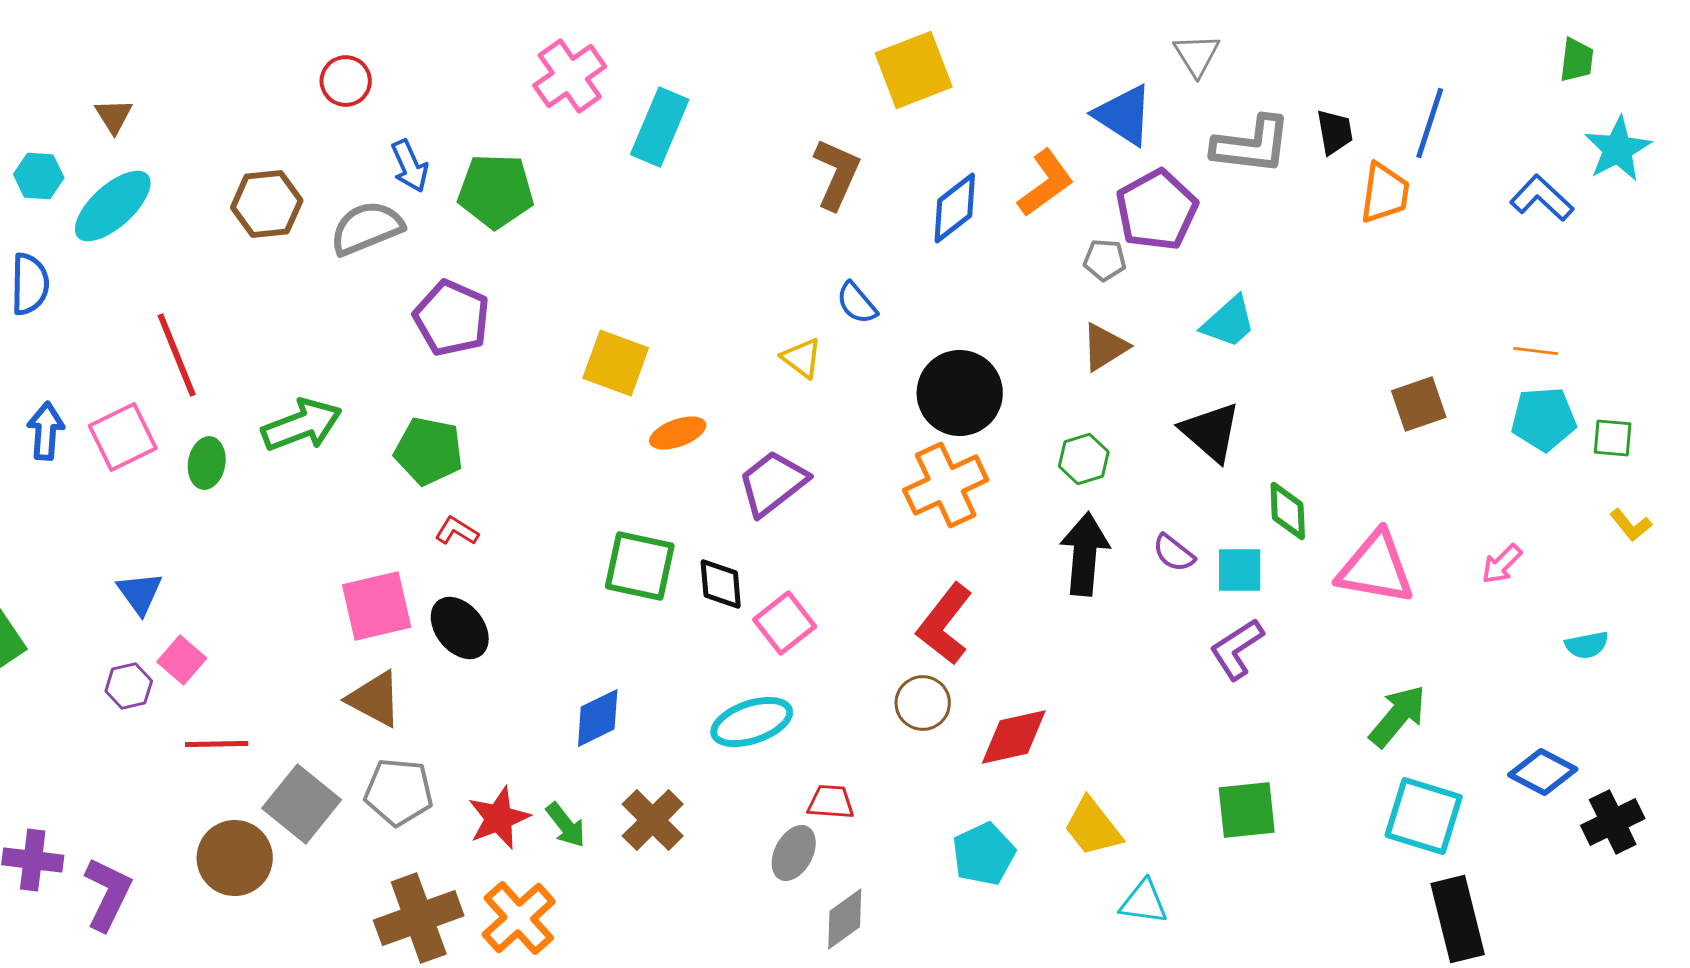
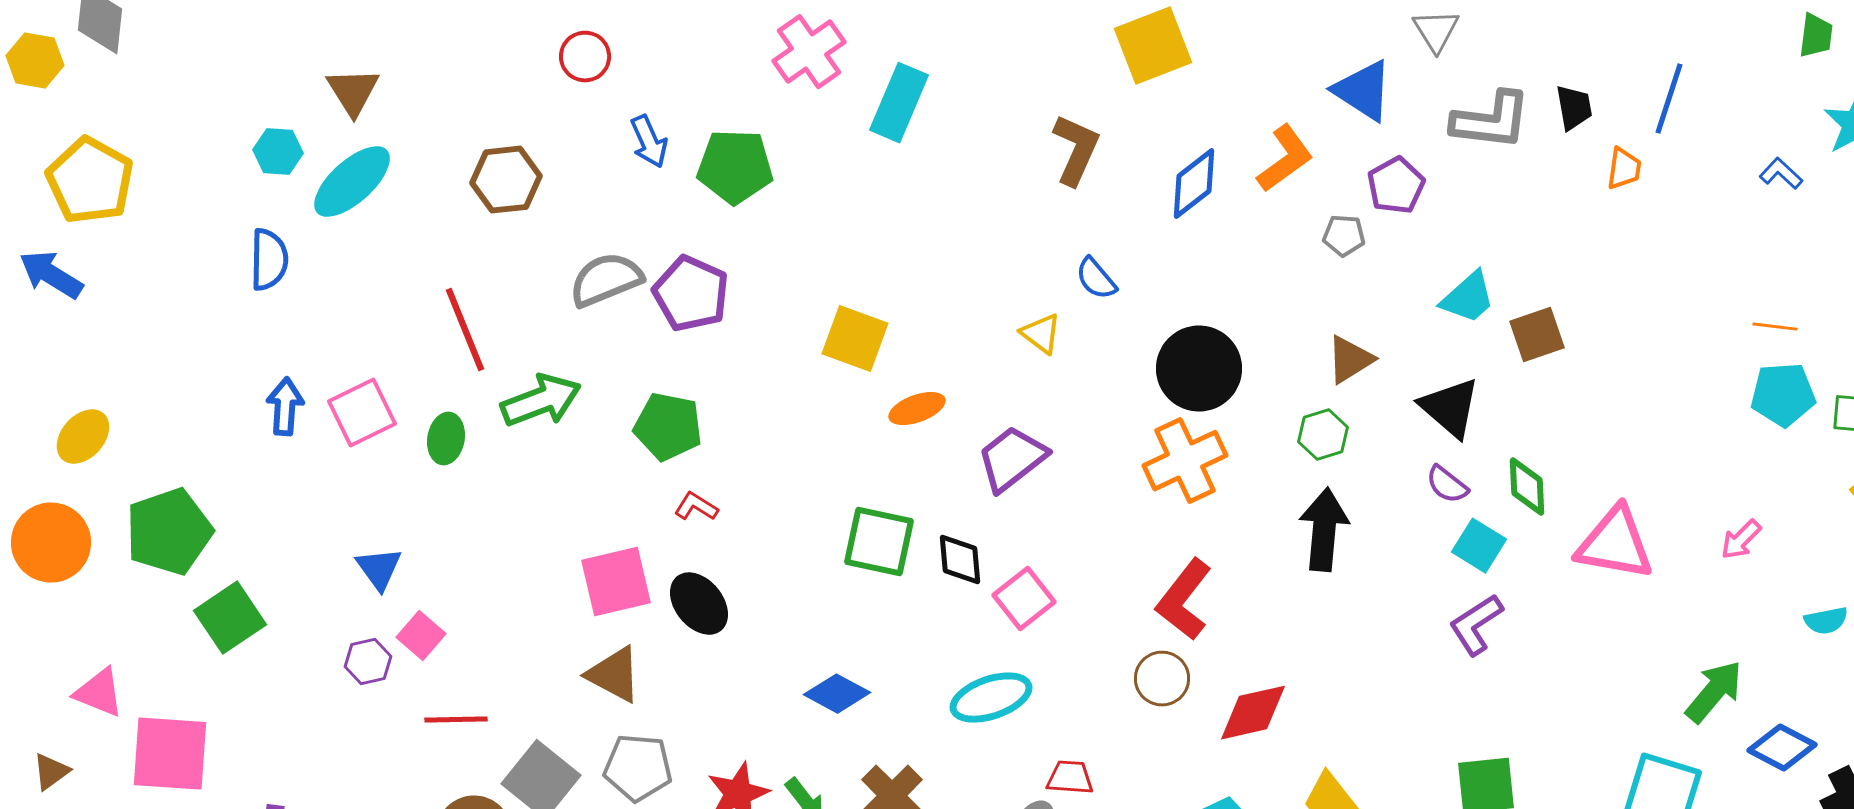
brown triangle: (114, 116) -> (353, 92), size x1.4
orange trapezoid: (1385, 193) -> (1624, 169), size x0.7
blue L-shape: (1542, 198) -> (1781, 174), size x0.7
purple pentagon: (1157, 210) -> (1396, 186), size x0.7
gray semicircle: (367, 228) -> (606, 280), moved
brown triangle: (1105, 347) -> (1350, 360), moved
red line: (177, 355) -> (465, 330), moved
brown square: (1419, 404) -> (1537, 335), moved
purple semicircle: (1174, 553) -> (1447, 485), moved
cyan square: (1240, 570) -> (1479, 546), turned 32
green arrow: (1398, 716) -> (1714, 692), moved
blue diamond: (598, 718) -> (837, 694), turned 54

